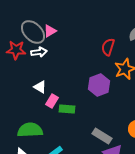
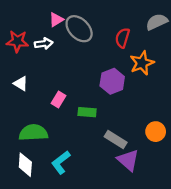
gray ellipse: (33, 32) -> (79, 29), moved
white triangle: (40, 87) -> (21, 84), moved
green rectangle: (67, 109) -> (87, 112), moved

